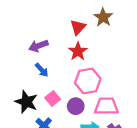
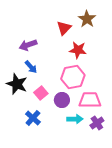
red star: (78, 51) -> (78, 50), moved, turned -30
black star: (26, 102) -> (17, 84), moved

